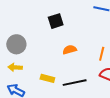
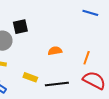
black square: (56, 21) -> (20, 27), moved

